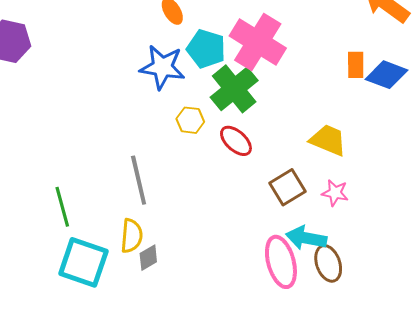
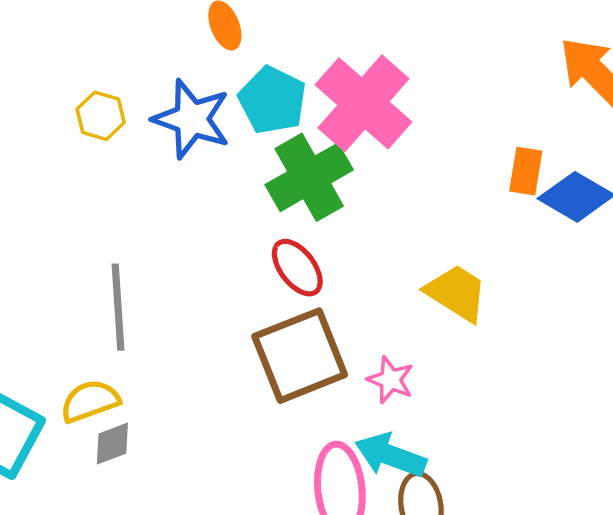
yellow hexagon: (190, 120) -> (101, 116), moved
brown square: (287, 187) -> (300, 356), moved, size x1.5
pink star: (335, 193) -> (390, 380), moved
yellow semicircle: (132, 236) -> (90, 401), turned -124

